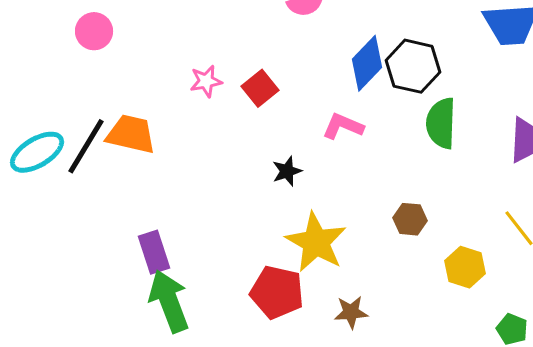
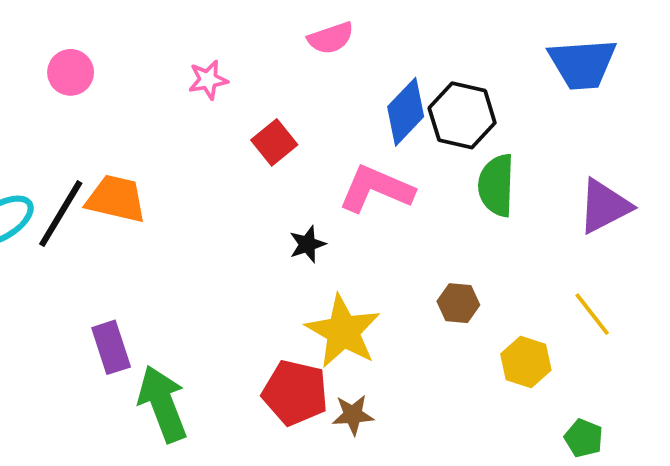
pink star: (206, 81) -> (208, 80), moved
pink L-shape: (343, 126) -> (376, 189), size x1.5
purple rectangle: (154, 252) -> (111, 347), moved
brown star: (351, 312) -> (353, 415), moved

